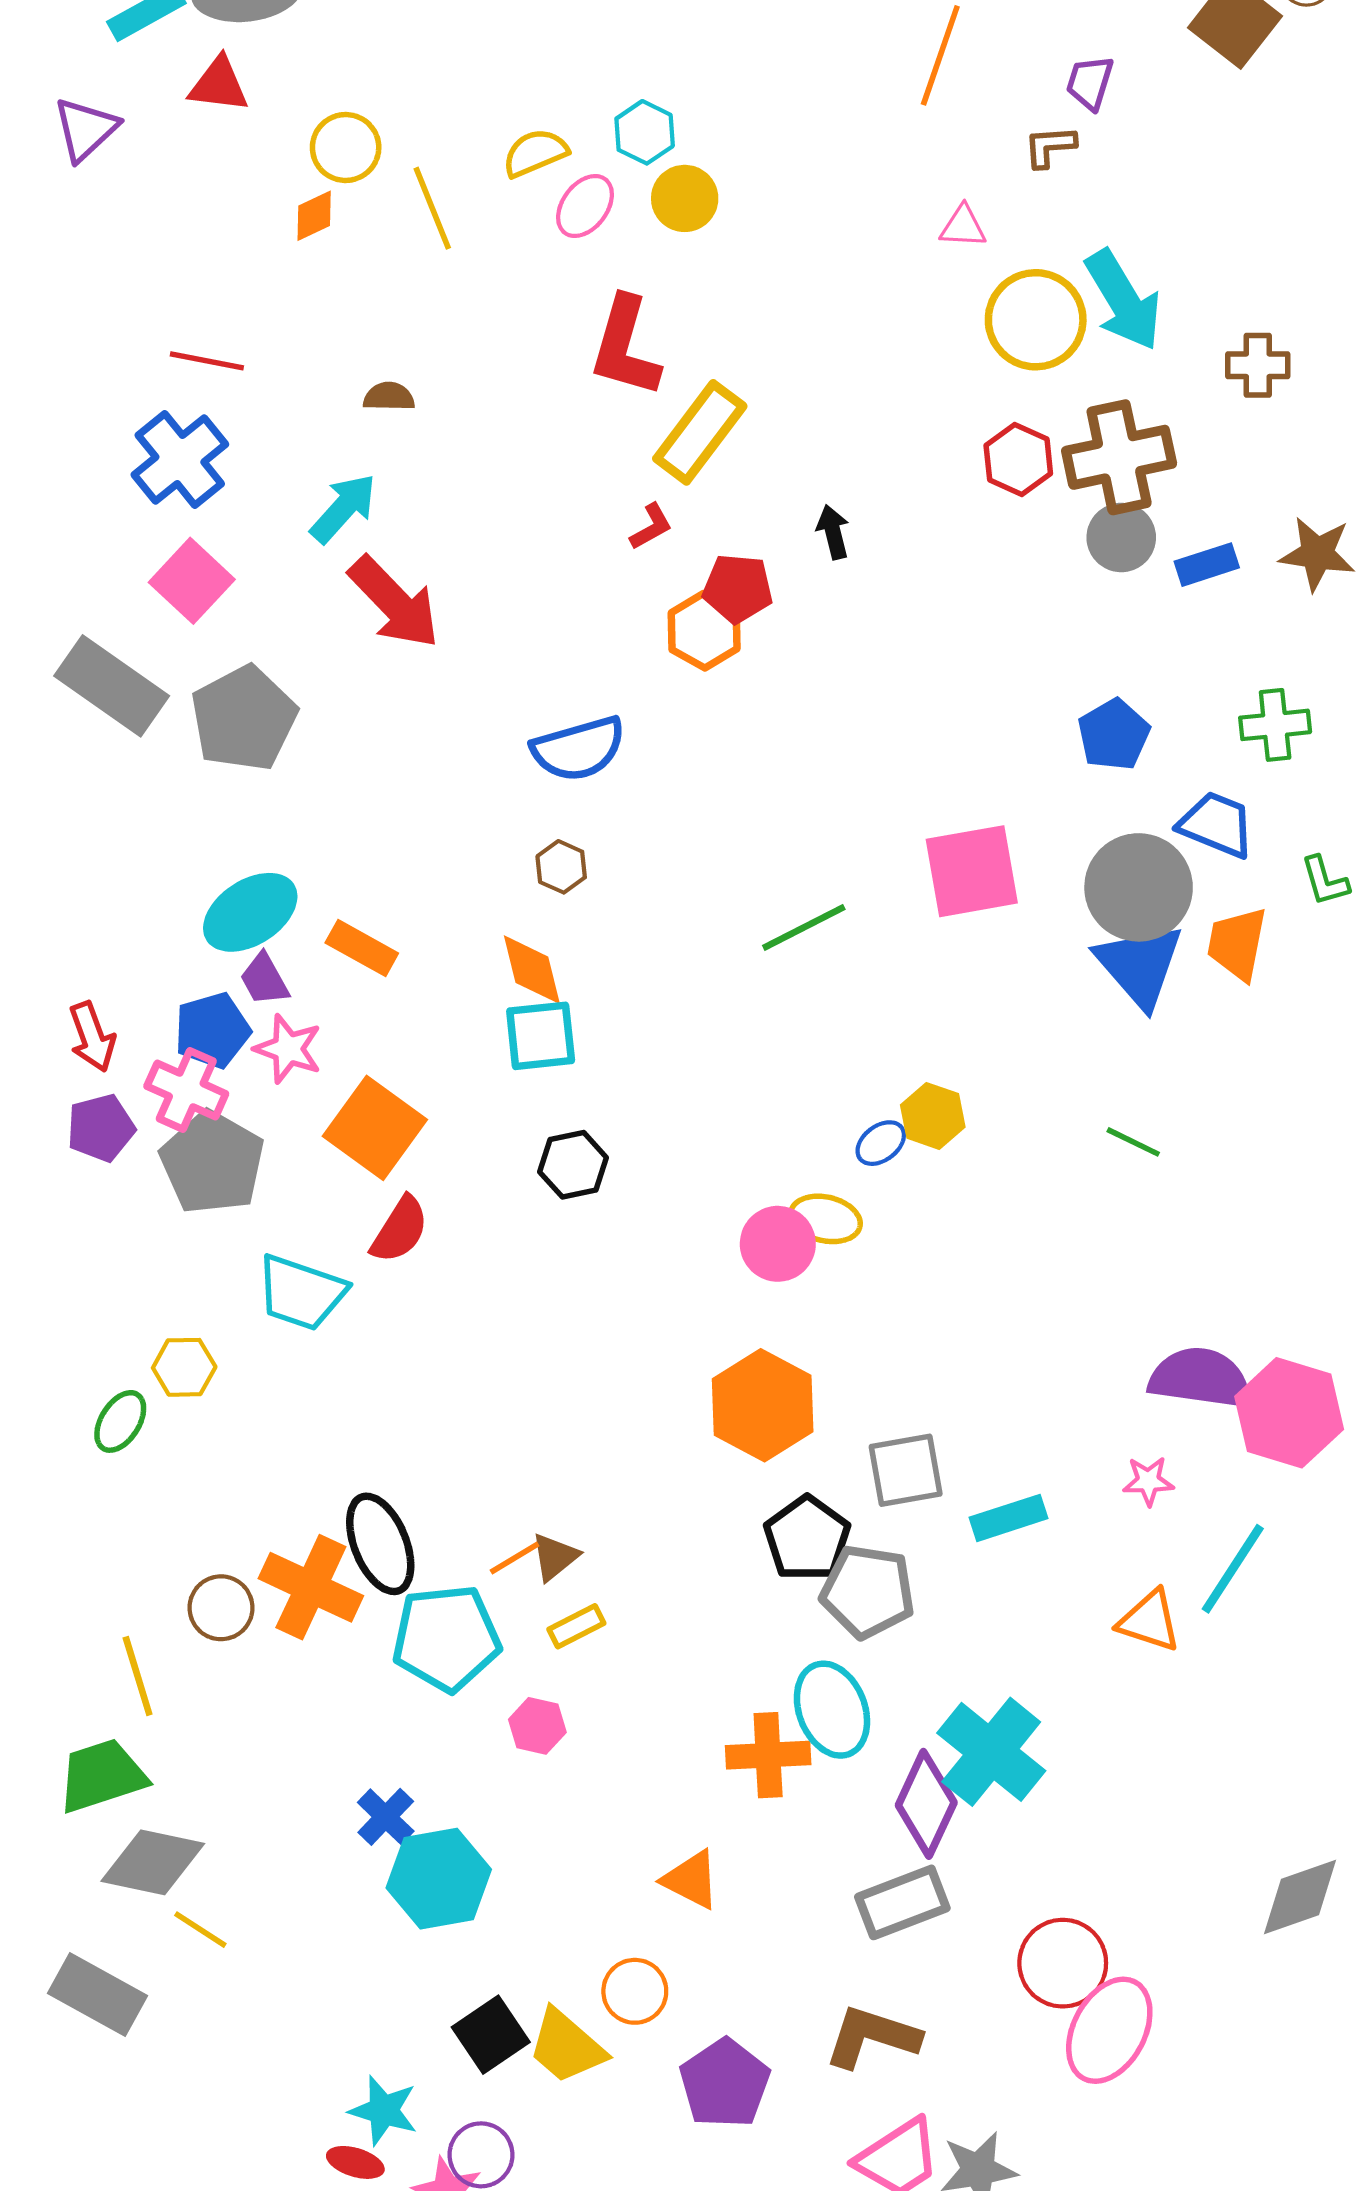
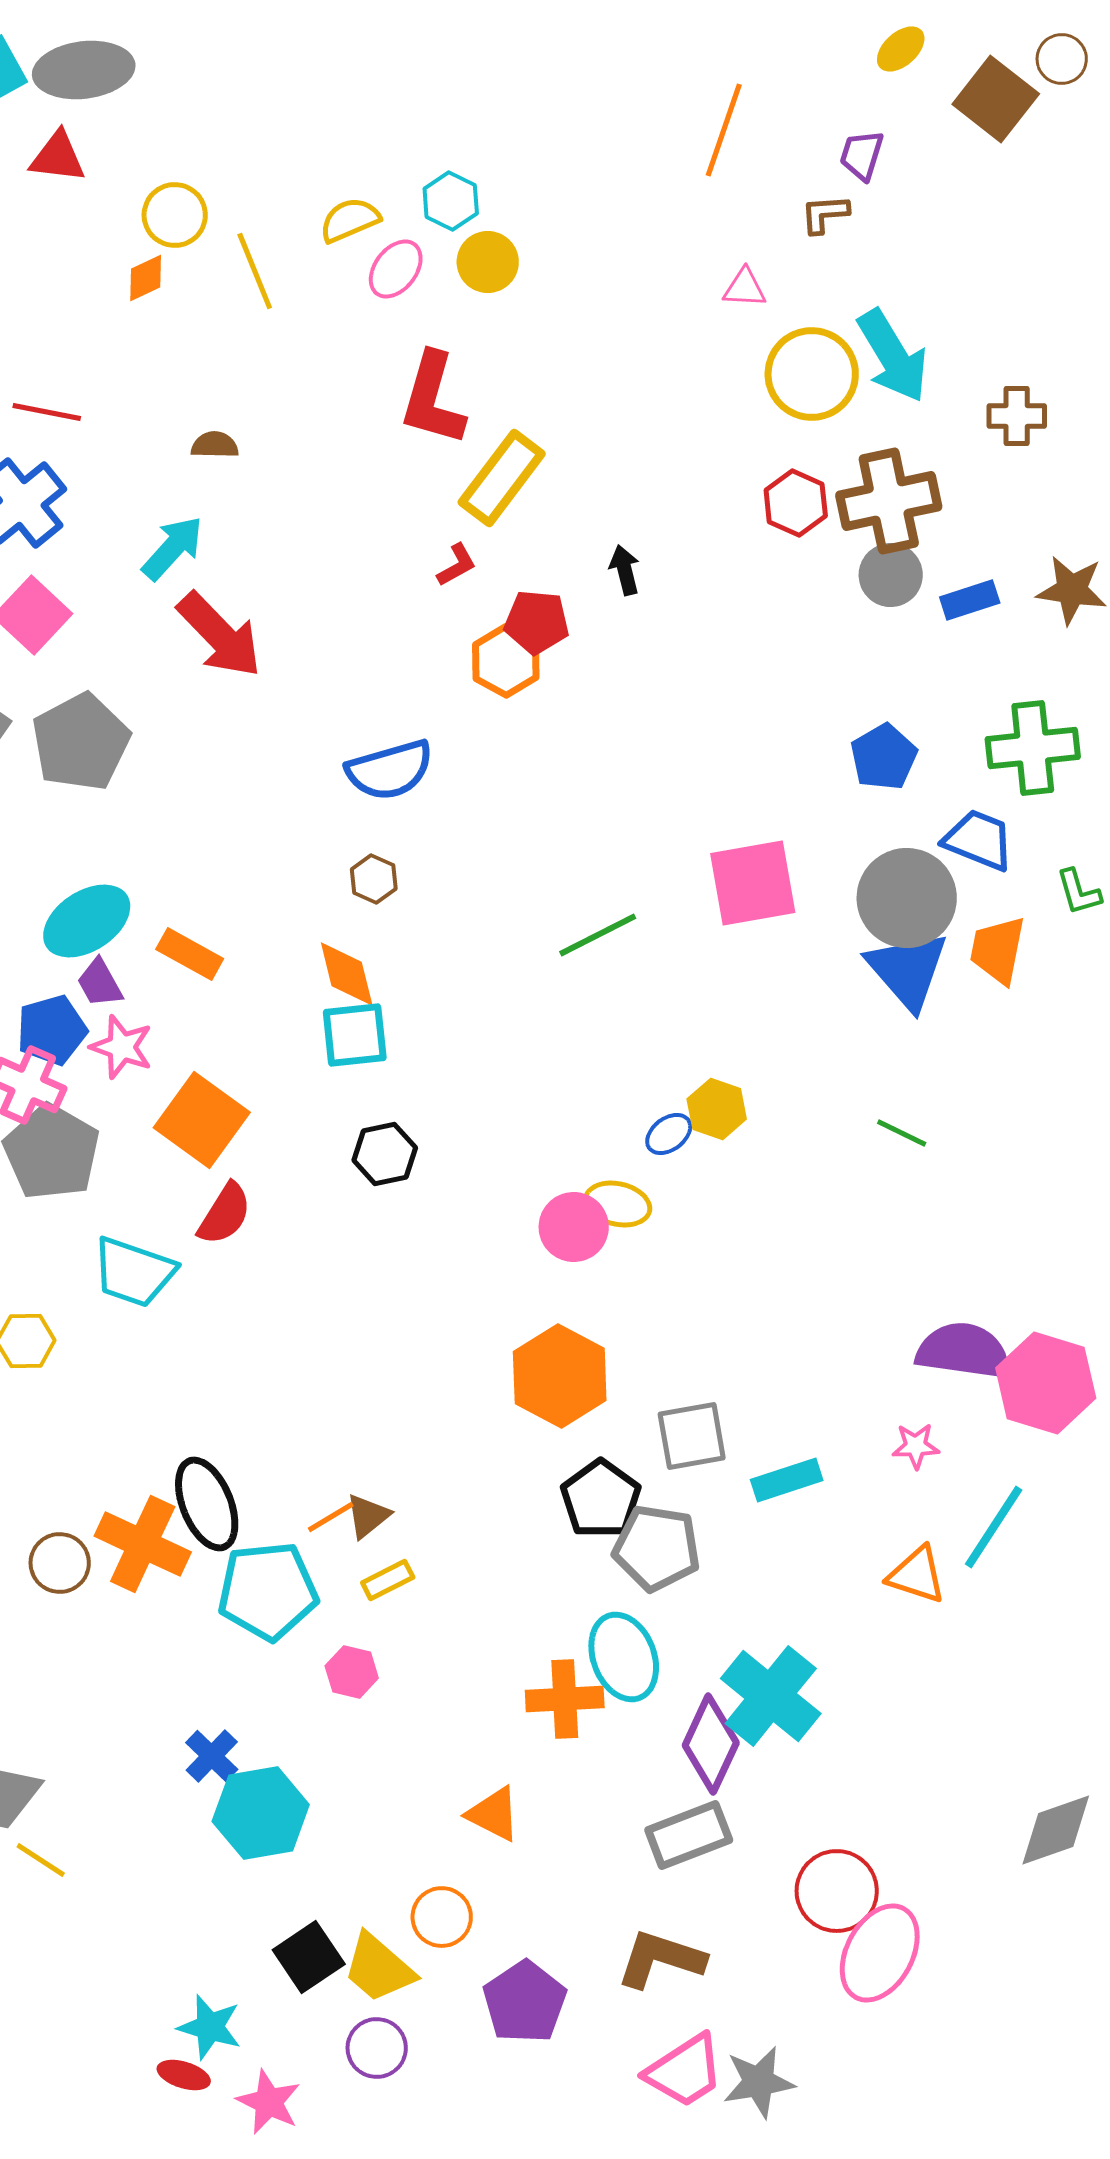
green cross: (1275, 725) -> (1033, 748), size x1.4
purple circle: (481, 2155) -> (377, 2048), moved

